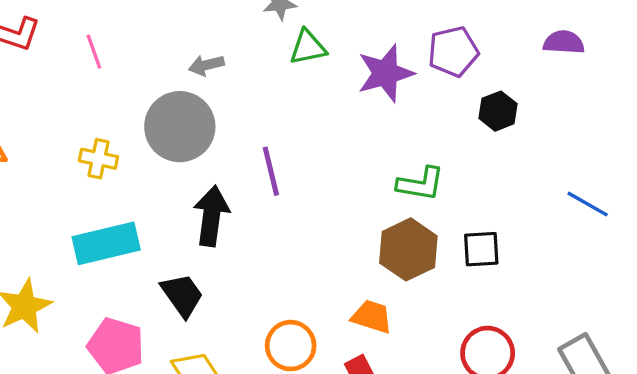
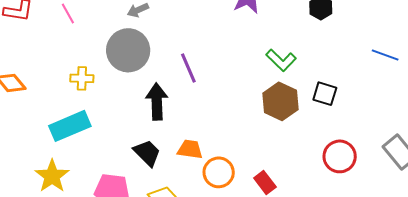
green L-shape: (421, 184) -> (281, 60), turned 44
cyan rectangle: (106, 243) -> (70, 126), moved
black square: (481, 249) -> (325, 94), turned 30
orange trapezoid: (372, 317) -> (190, 149), moved

